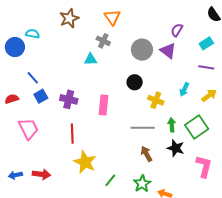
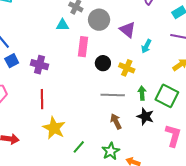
gray circle: (142, 50) -> (99, 20), moved
purple triangle: (168, 51) -> (127, 30), moved
black circle: (135, 82) -> (103, 63), moved
cyan arrow: (184, 89) -> (146, 46), moved
pink rectangle: (104, 105) -> (83, 47), moved
green square: (197, 127) -> (167, 96), turned -30

